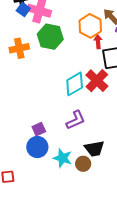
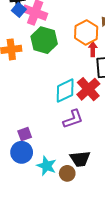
purple L-shape: (76, 120) -> (73, 119), moved

